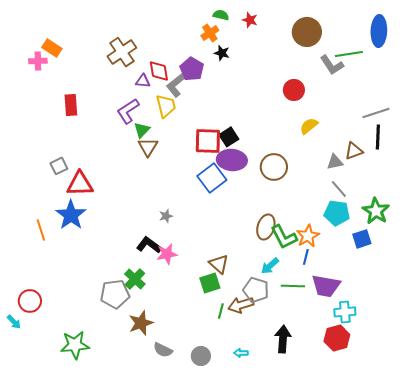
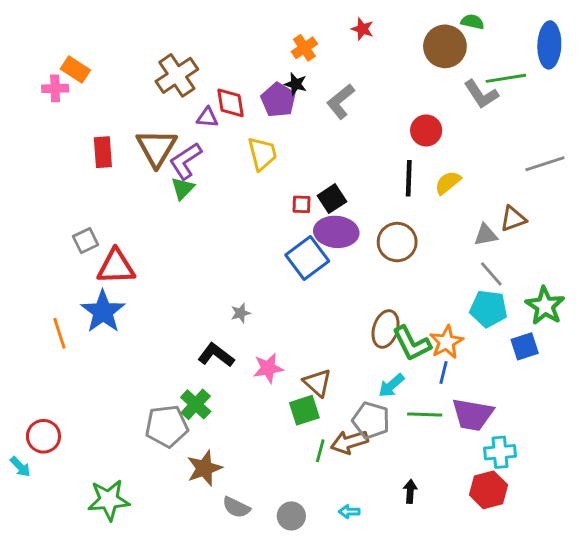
green semicircle: (221, 15) -> (473, 22), moved
black star: (222, 53) -> (296, 84), moved
gray L-shape: (176, 85) -> (341, 101), moved
yellow trapezoid: (166, 106) -> (262, 154), moved
green triangle: (142, 130) -> (183, 188), moved
black line: (378, 137) -> (409, 178), moved
red square: (208, 141) -> (301, 204), size x0.5
brown triangle: (148, 147) -> (157, 148), moved, size x1.4
pink star: (167, 254) -> (268, 368), moved
black arrow: (283, 339) -> (410, 491), size x0.6

